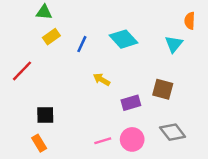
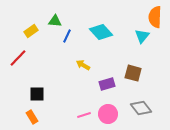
green triangle: (44, 12) -> (55, 21), moved
orange semicircle: (190, 21) -> (155, 17), size x1.5
yellow rectangle: (51, 37) -> (31, 31), moved

